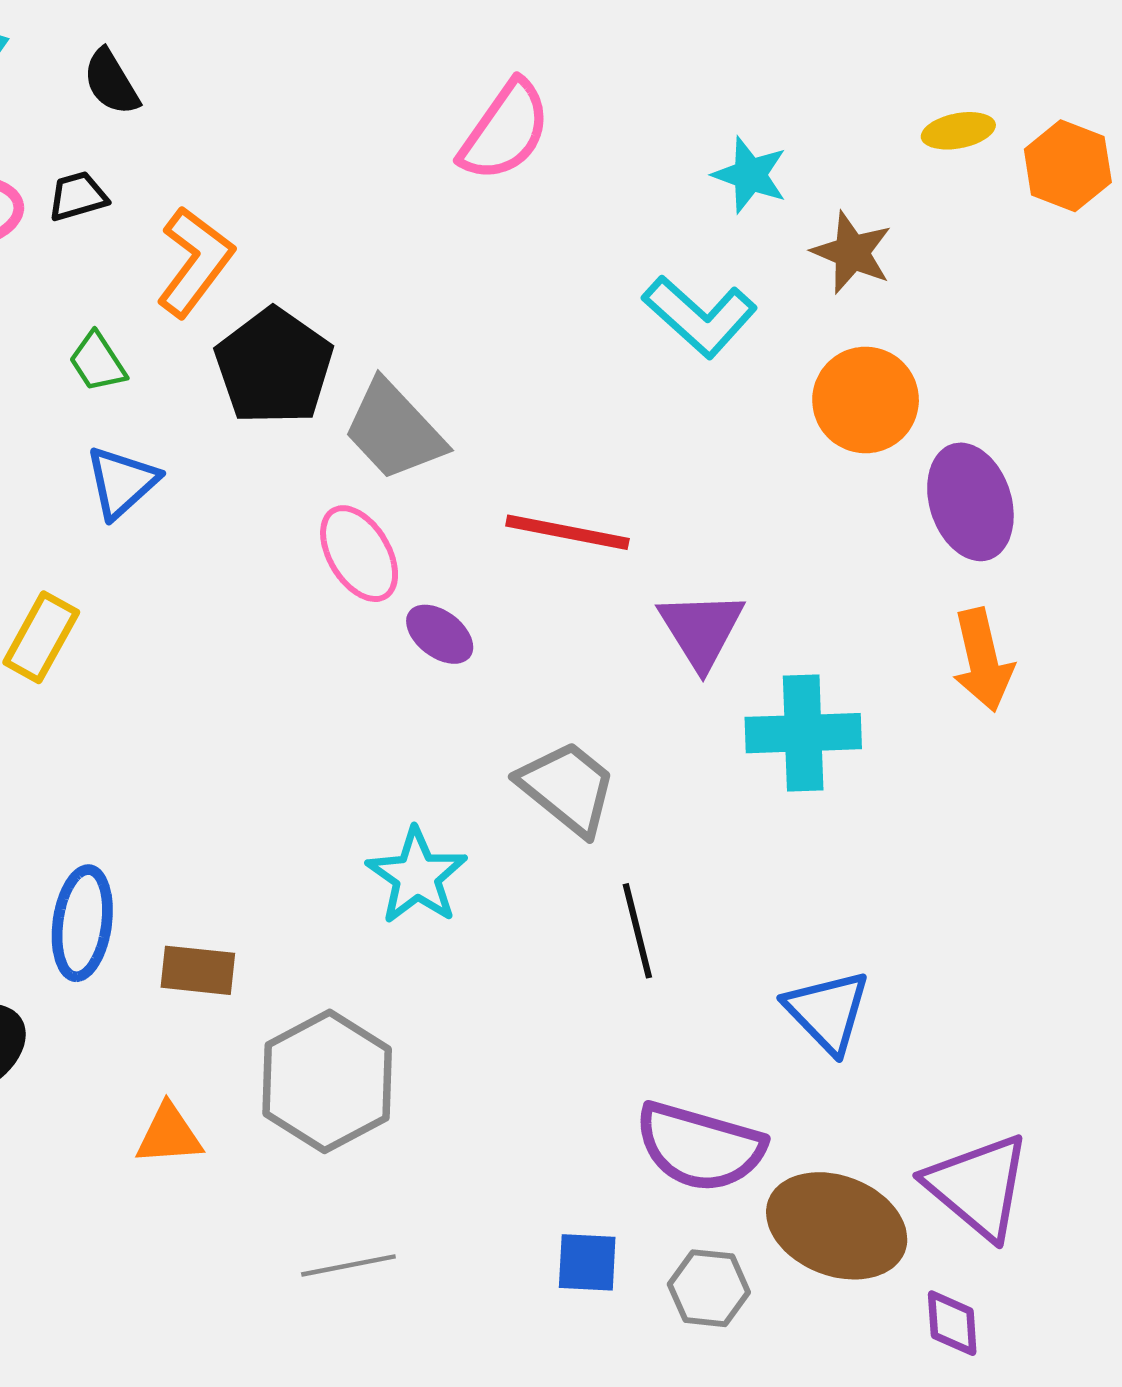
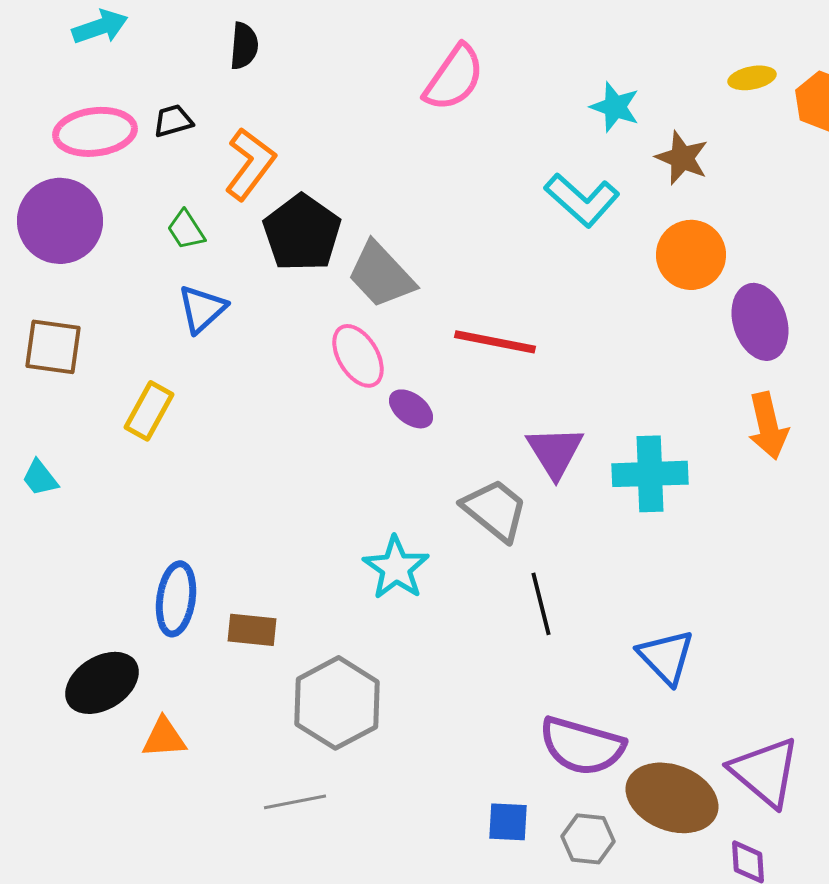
black semicircle: (111, 82) -> (244, 46), moved, turned -144
purple triangle: (701, 630) -> (555, 452), moved
orange triangle: (169, 1135) -> (164, 738), moved
gray line: (348, 1265) -> (295, 802), moved

